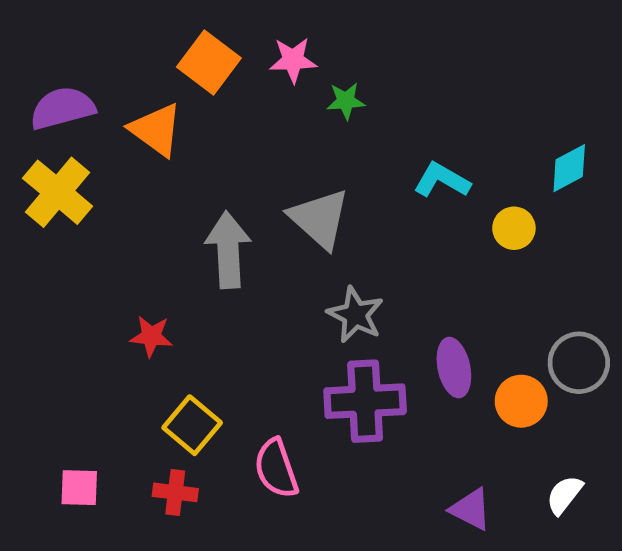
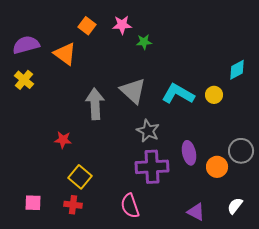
orange square: (209, 62) -> (87, 26), size x0.7
cyan L-shape: (442, 180) -> (178, 94), moved, size x1.4
yellow cross: (58, 192) -> (24, 80), size x0.7
pink semicircle: (276, 468) -> (130, 206), moved

